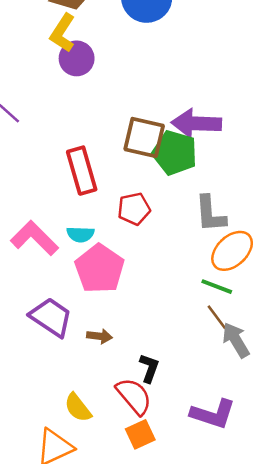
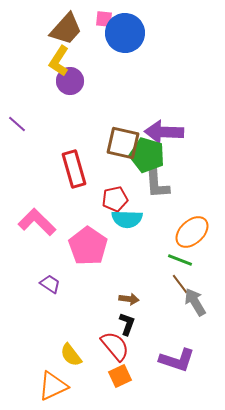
gray L-shape: (210, 214) -> (157, 184), moved
cyan semicircle: (80, 234) -> (127, 219), moved, size x1.4
purple trapezoid: (51, 317) -> (50, 284), size x0.6
brown arrow: (100, 336) -> (129, 299), moved

